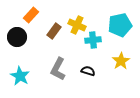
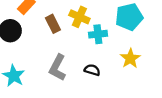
brown rectangle: (54, 31) -> (53, 24), turned -63

